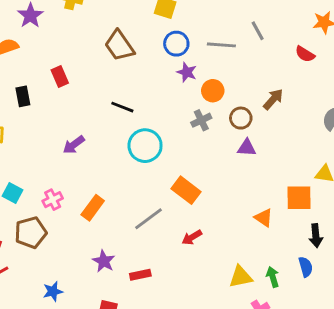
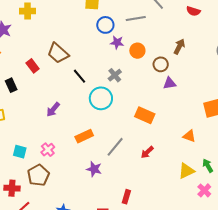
brown trapezoid: (119, 46) -> (58, 53), moved
black line: (122, 107) -> (80, 76), turned 42
gray cross: (201, 120) -> (115, 75), moved
orange rectangle: (186, 190) -> (145, 115), moved
orange rectangle: (93, 208) -> (84, 136), moved, turned 42
orange triangle: (264, 218) -> (189, 136), moved
purple star: (104, 261) -> (94, 169), moved
red rectangle: (140, 275) -> (126, 197), moved, turned -48

